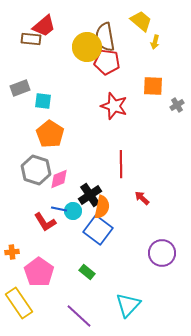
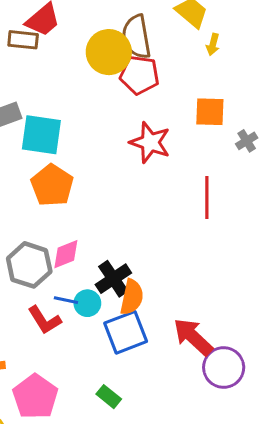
cyan square: (43, 101) -> (41, 135), size x1.6
red line: (121, 164) -> (207, 198), moved
gray hexagon: (36, 170) -> (29, 265), moved
red arrow: (142, 198) -> (193, 337), moved, size x1.8
blue square: (98, 230) -> (126, 332), turned 32

